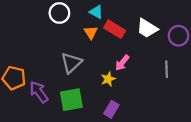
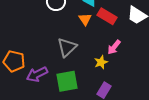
purple arrow: (39, 92) -> (37, 74), turned -80

